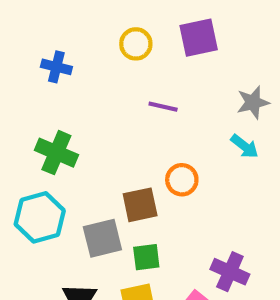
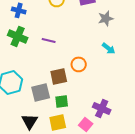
gray star: (253, 102) -> (106, 18), moved
purple line: (163, 107) -> (49, 40), moved
green cross: (56, 153) -> (18, 36), moved

